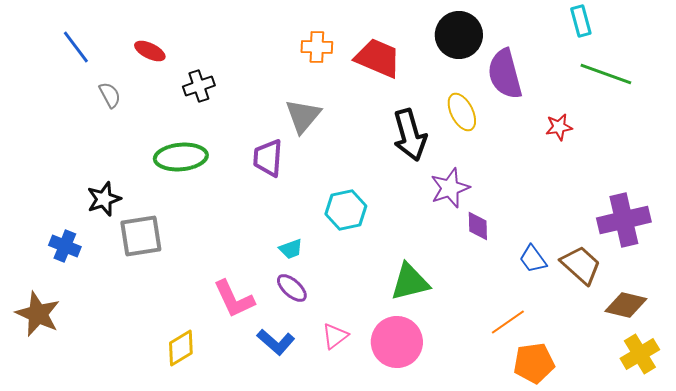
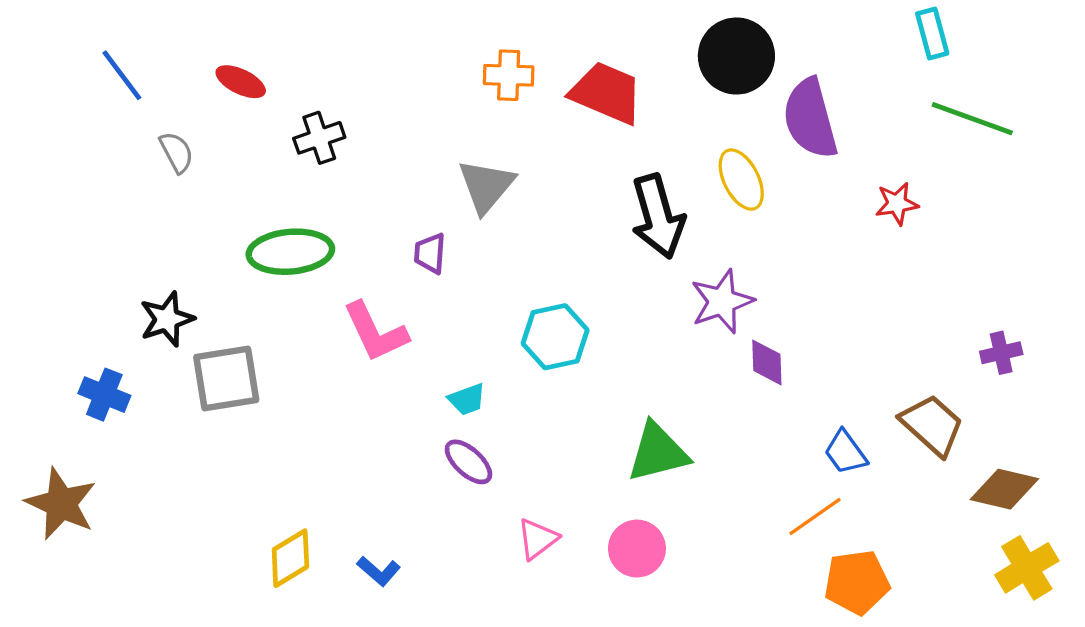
purple trapezoid: (268, 158) -> (430, 253), size x0.7
purple cross: (624, 220) -> (1001, 353), size x0.5
blue trapezoid: (533, 259) -> (846, 452), moved
pink L-shape: (234, 299) -> (375, 332), moved
blue L-shape: (276, 342) -> (379, 571), moved, size x0.7
pink circle: (397, 342) -> (637, 549), size x0.7

